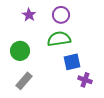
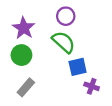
purple star: (29, 15) -> (24, 28), moved, size x1.5
green semicircle: (59, 39) -> (64, 42), turned 50

